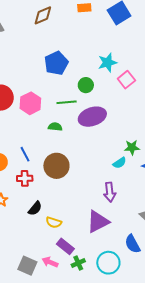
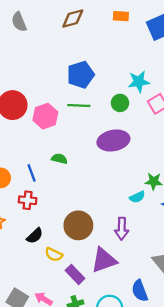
green circle: (86, 85) -> (120, 103), moved
green line: (67, 102) -> (79, 105), moved
green semicircle: (55, 127) -> (59, 159), moved
brown circle: (56, 166) -> (78, 225), moved
purple rectangle: (65, 246) -> (75, 274), moved

